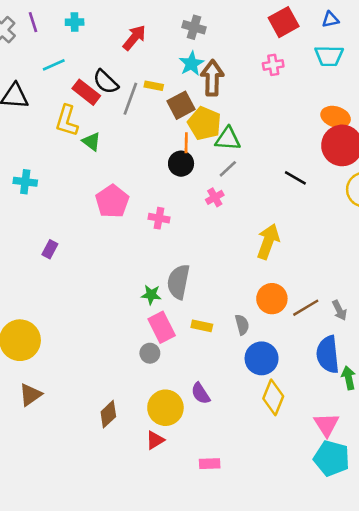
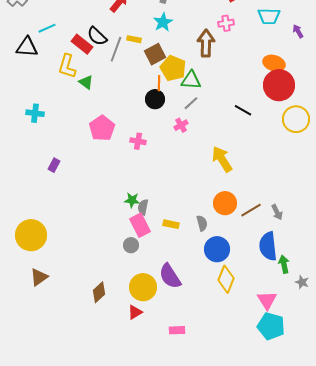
cyan line: (54, 65) -> (47, 28), moved
brown arrow: (212, 78) -> (206, 43), moved
yellow arrow: (268, 242) -> (222, 159), turned -52
gray semicircle: (178, 282) -> (143, 207), moved, size x0.6
purple semicircle: (201, 393) -> (170, 276), size x1.5

